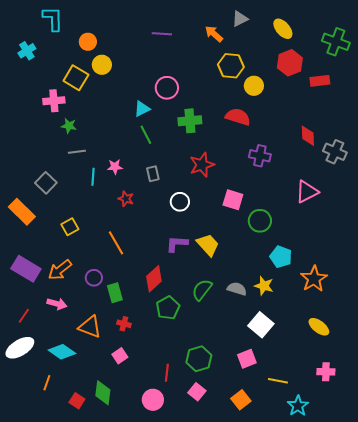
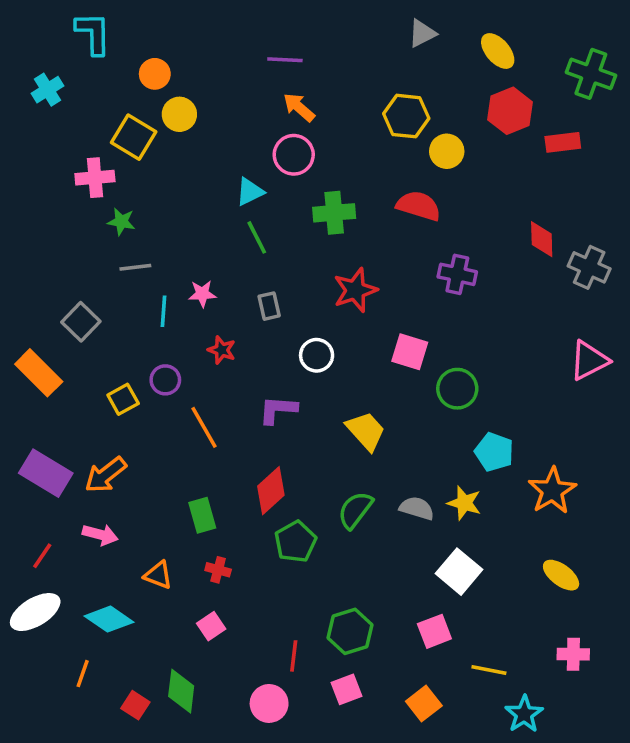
orange arrow: (214, 34) -> (299, 107), moved
pink triangle: (307, 192) -> (589, 361), moved
purple L-shape: (177, 244) -> (278, 410), moved
purple circle: (94, 278) -> (165, 380), moved
orange triangle: (90, 327) -> (158, 575), size x0.7
pink square: (197, 392) -> (346, 689), turned 30

